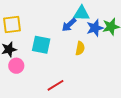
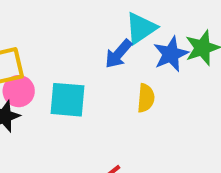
cyan triangle: (82, 13) -> (141, 28), turned -30
pink circle: (16, 66) -> (19, 91), moved

